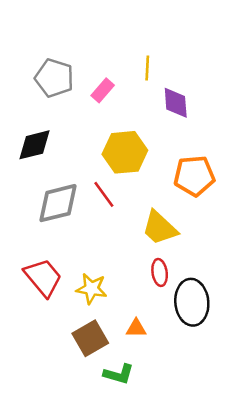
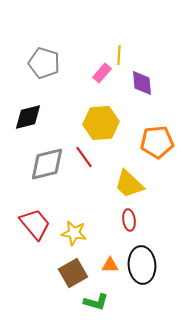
pink rectangle: (103, 90) -> (102, 73), moved
black ellipse: (192, 302) -> (142, 265), moved

